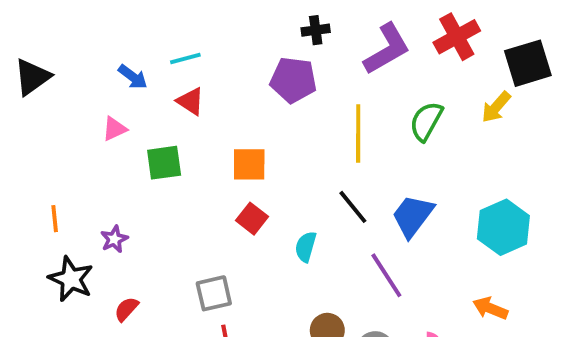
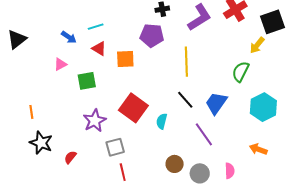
green semicircle: (426, 121) -> (241, 72), moved
orange square: (249, 164) -> (125, 59), moved
red square: (252, 219) -> (133, 108), size x1.8
purple star: (114, 239) -> (95, 121), moved, size x1.6

